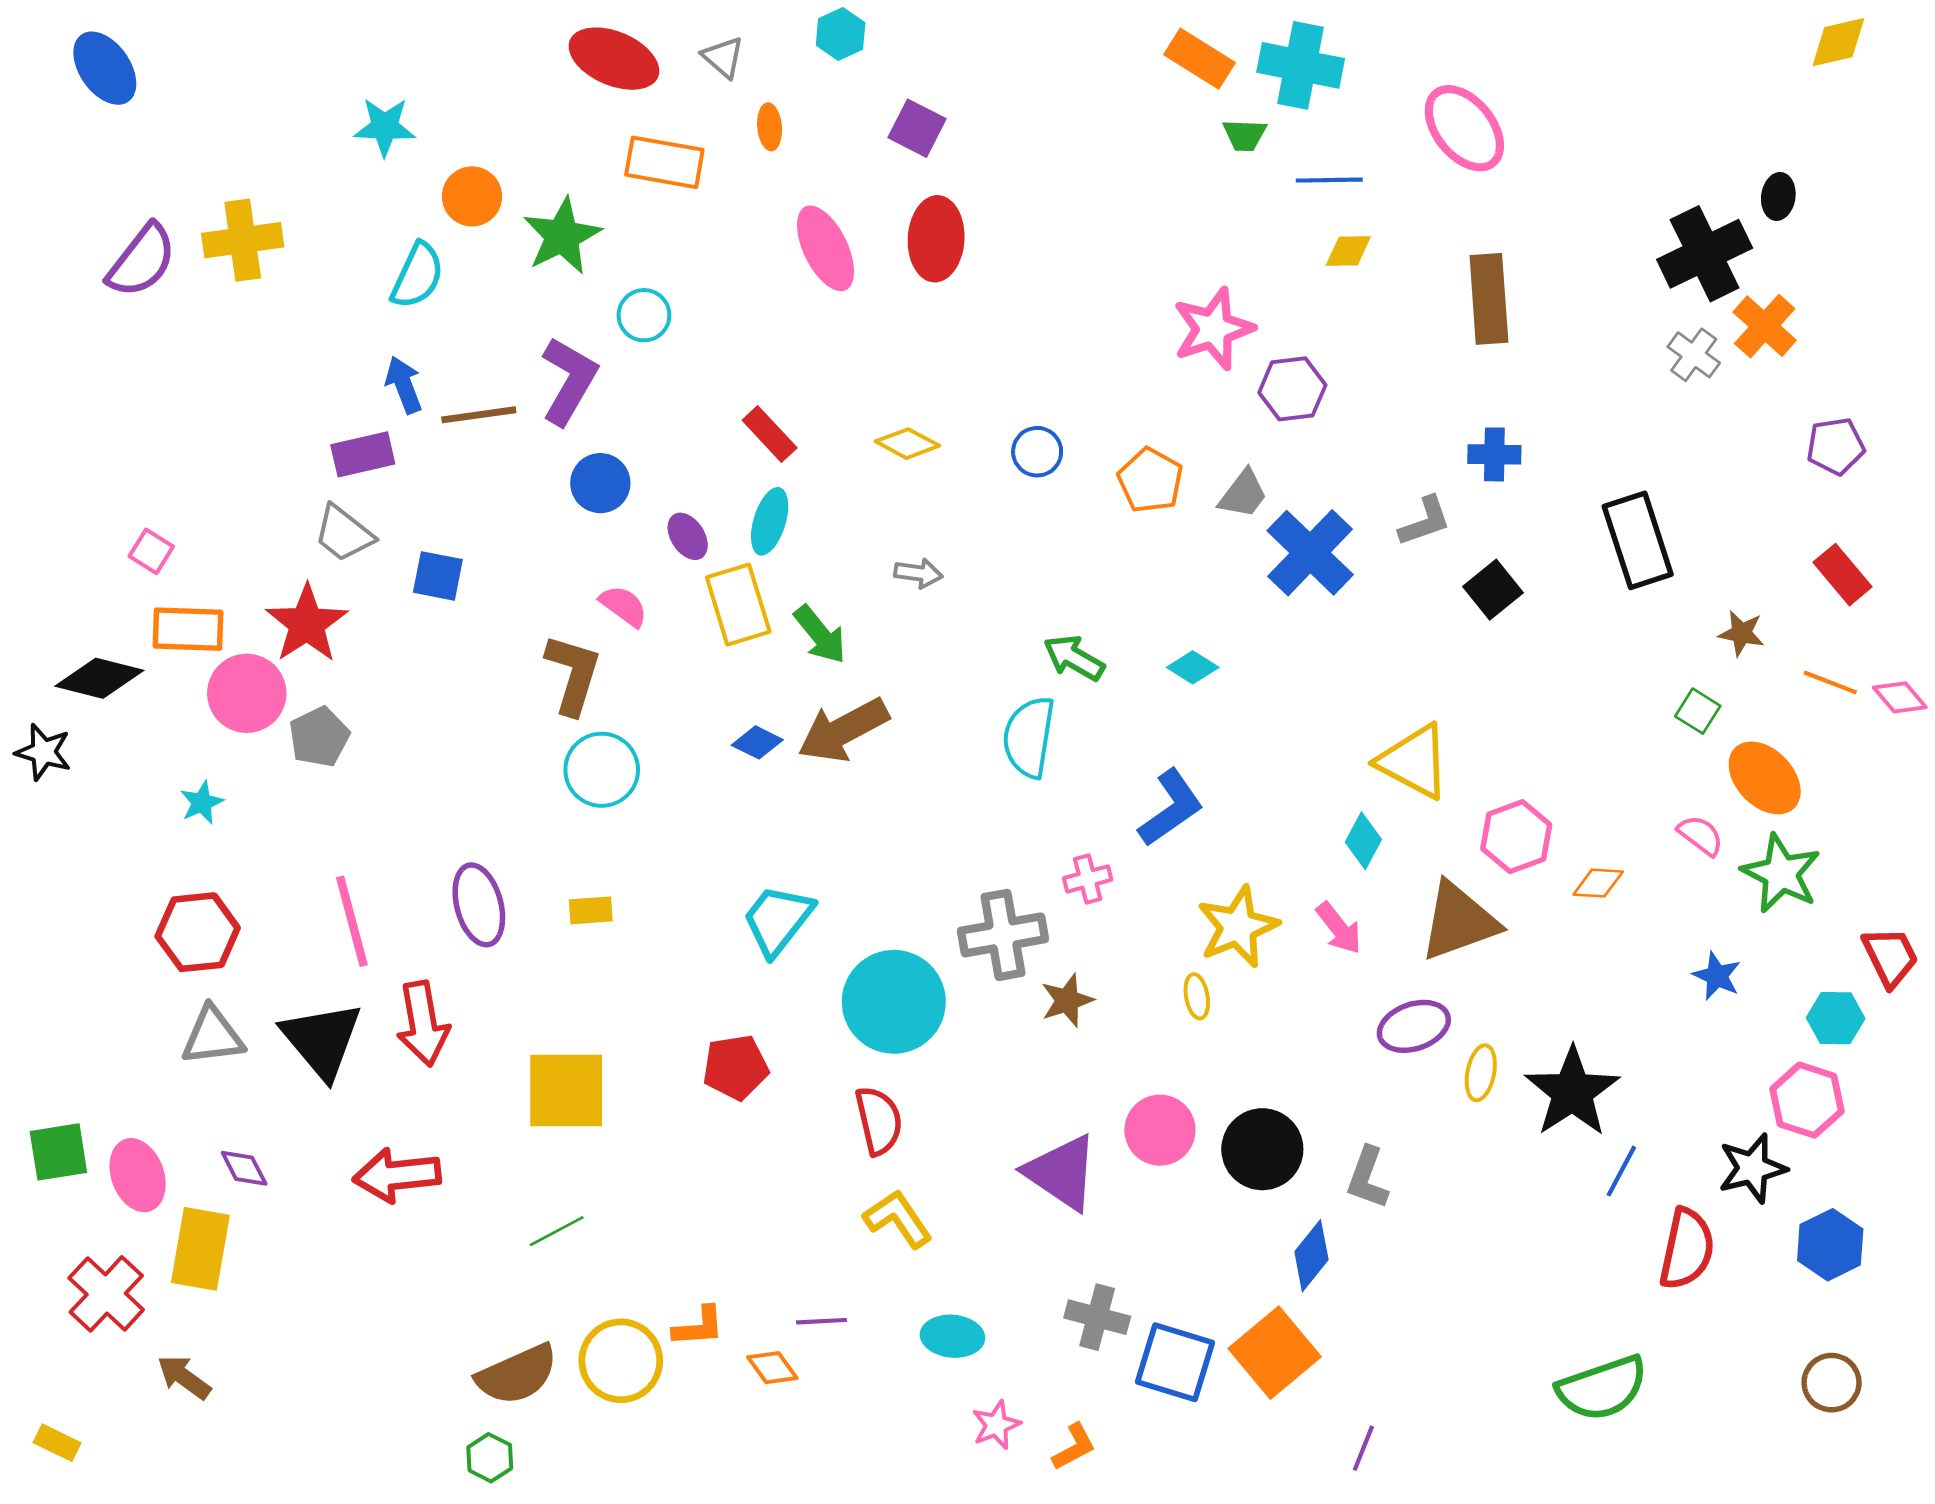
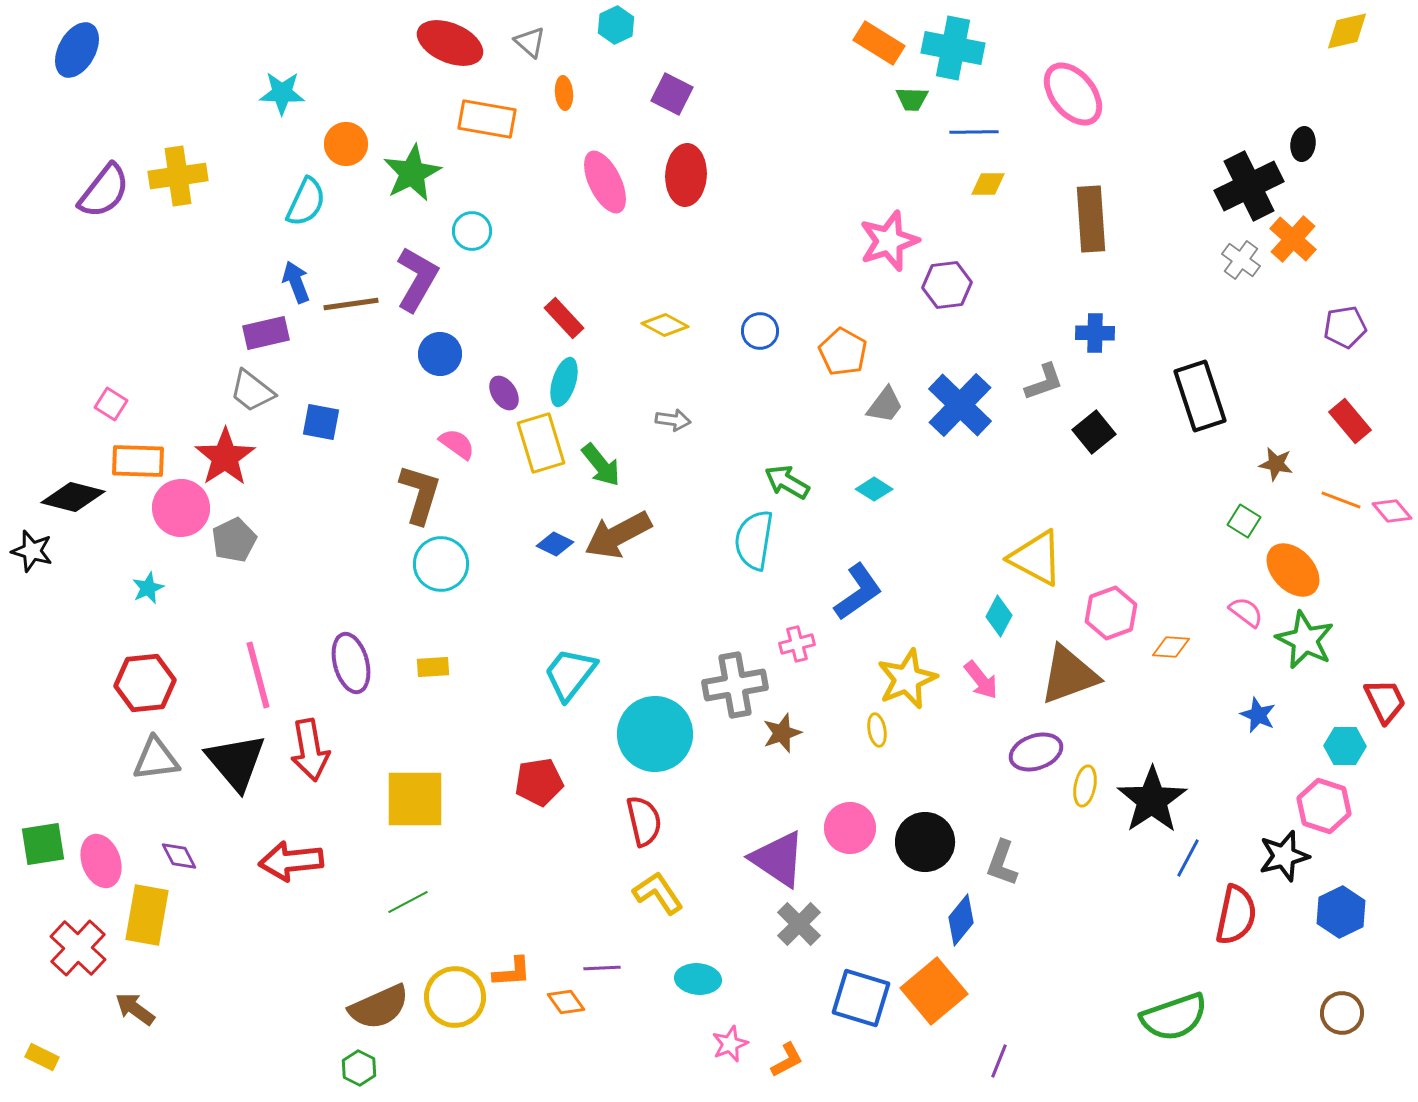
blue ellipse: (105, 68) -> (77, 50), turned 64
gray trapezoid: (1243, 494) -> (885, 405), moved
gray cross: (1097, 1317) -> (799, 924), moved, turned 30

